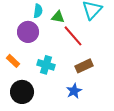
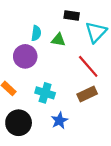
red line: (73, 36) -> (88, 66), moved
blue star: (74, 91) -> (59, 121), moved

